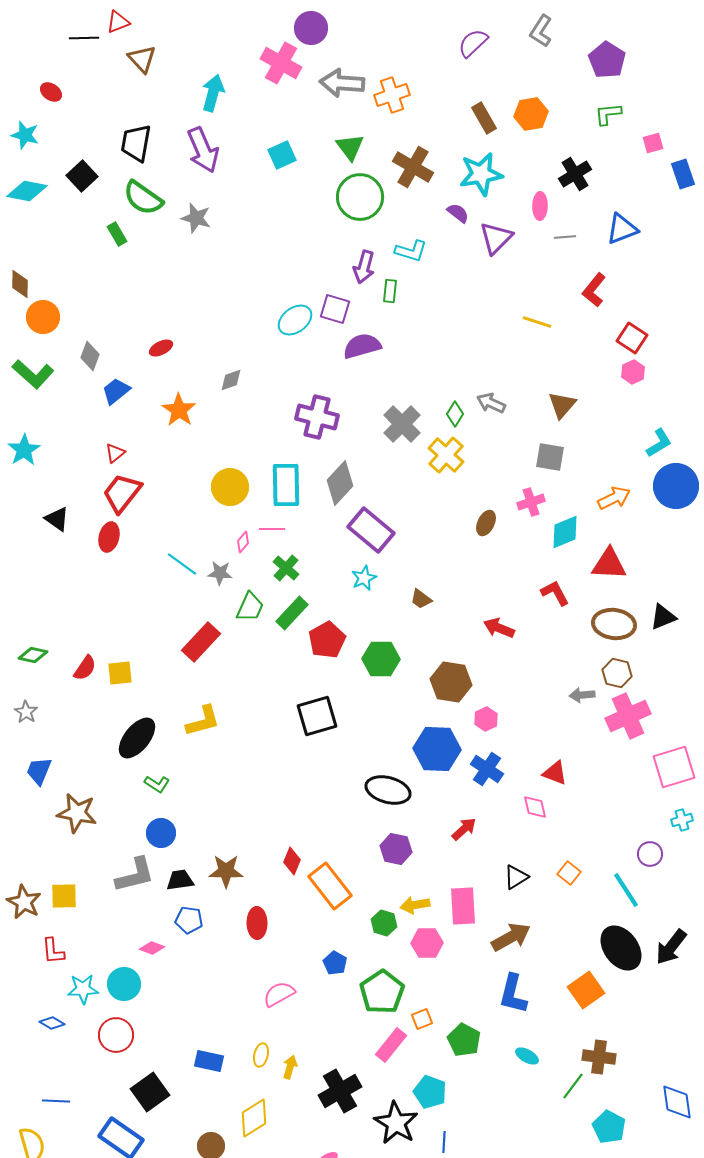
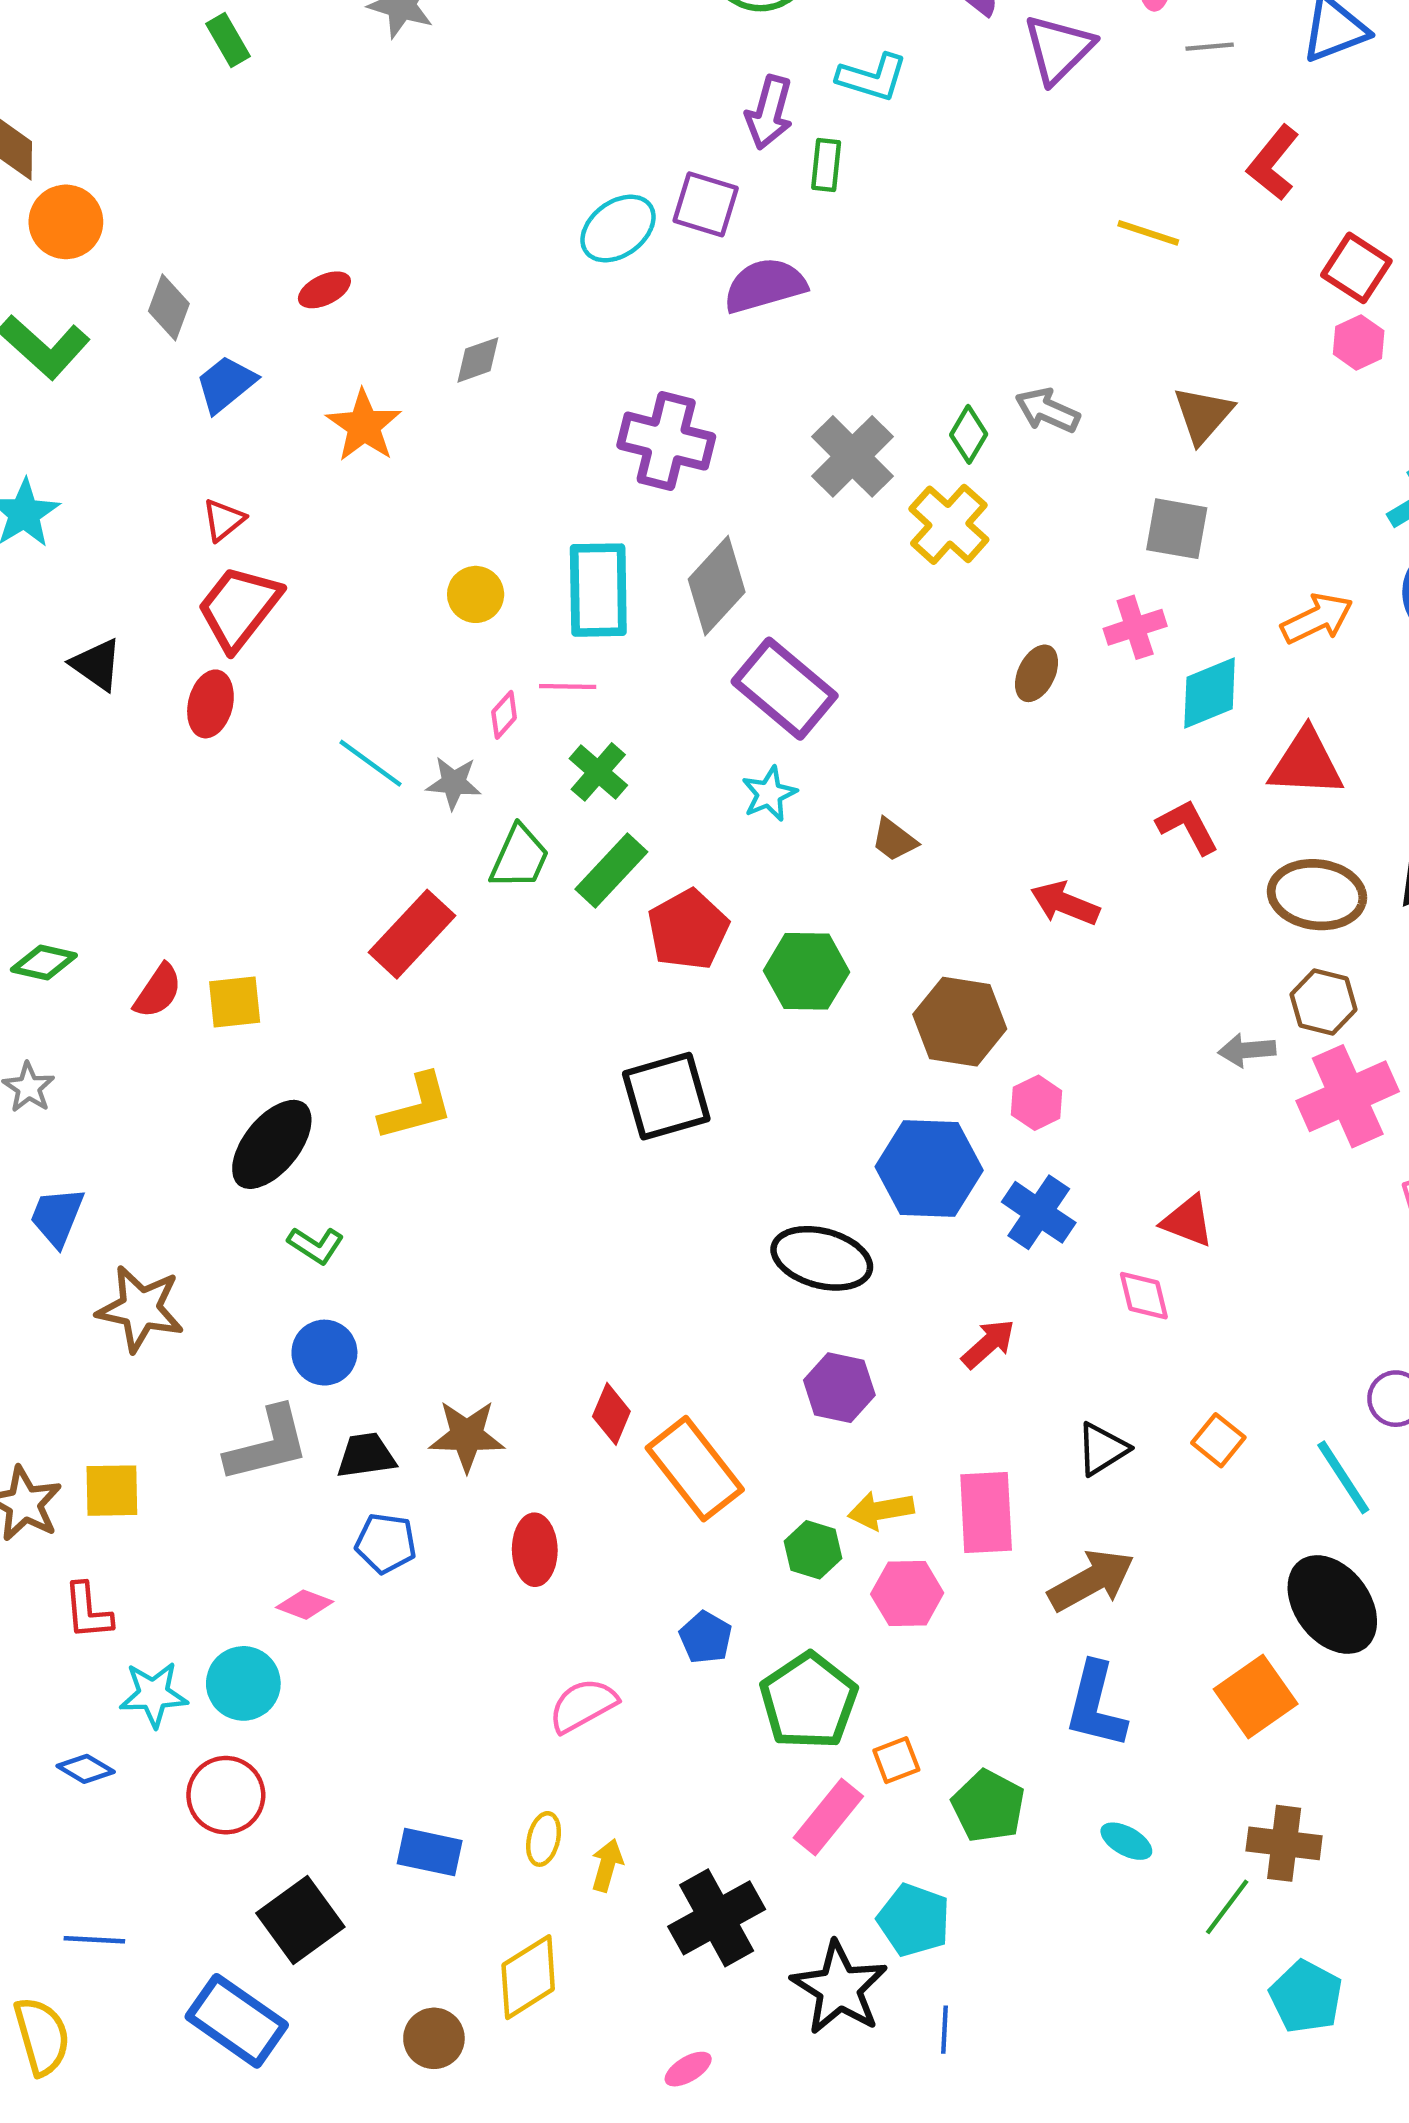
yellow circle: (230, 487) -> (476, 594), size x0.7

